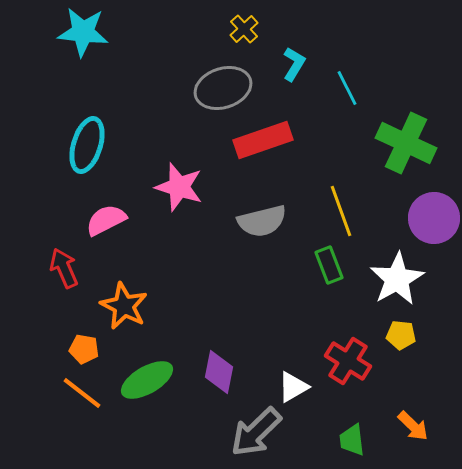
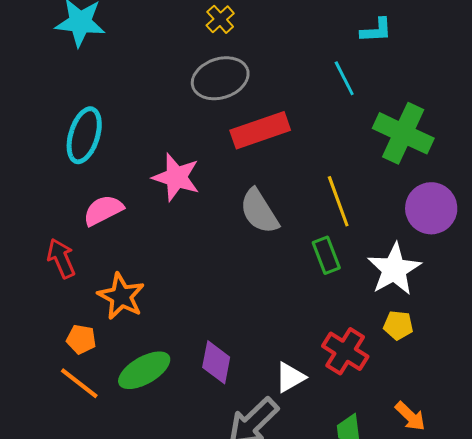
yellow cross: (244, 29) -> (220, 19), moved
cyan L-shape: (294, 64) -> (376, 30), moved, turned 56
gray semicircle: (262, 221) -> (259, 211), turned 72

